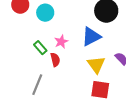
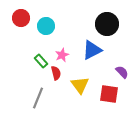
yellow triangle: (96, 65) -> (80, 85), moved
red square: (100, 90) -> (109, 94), moved

